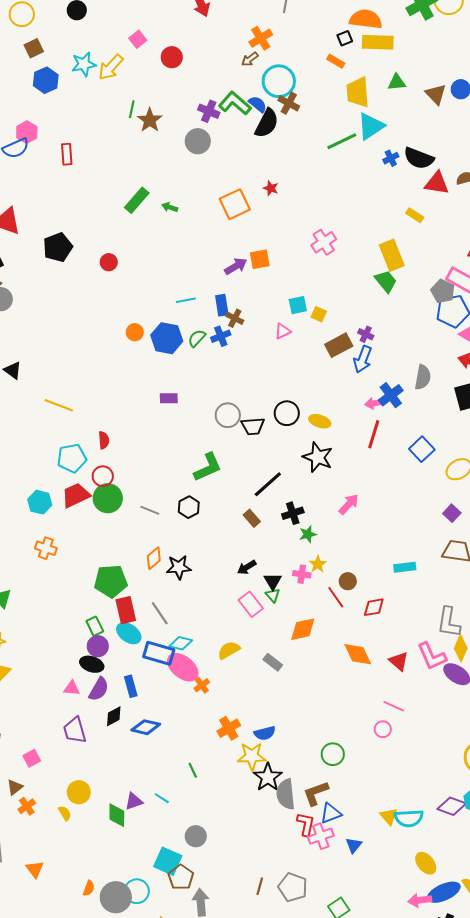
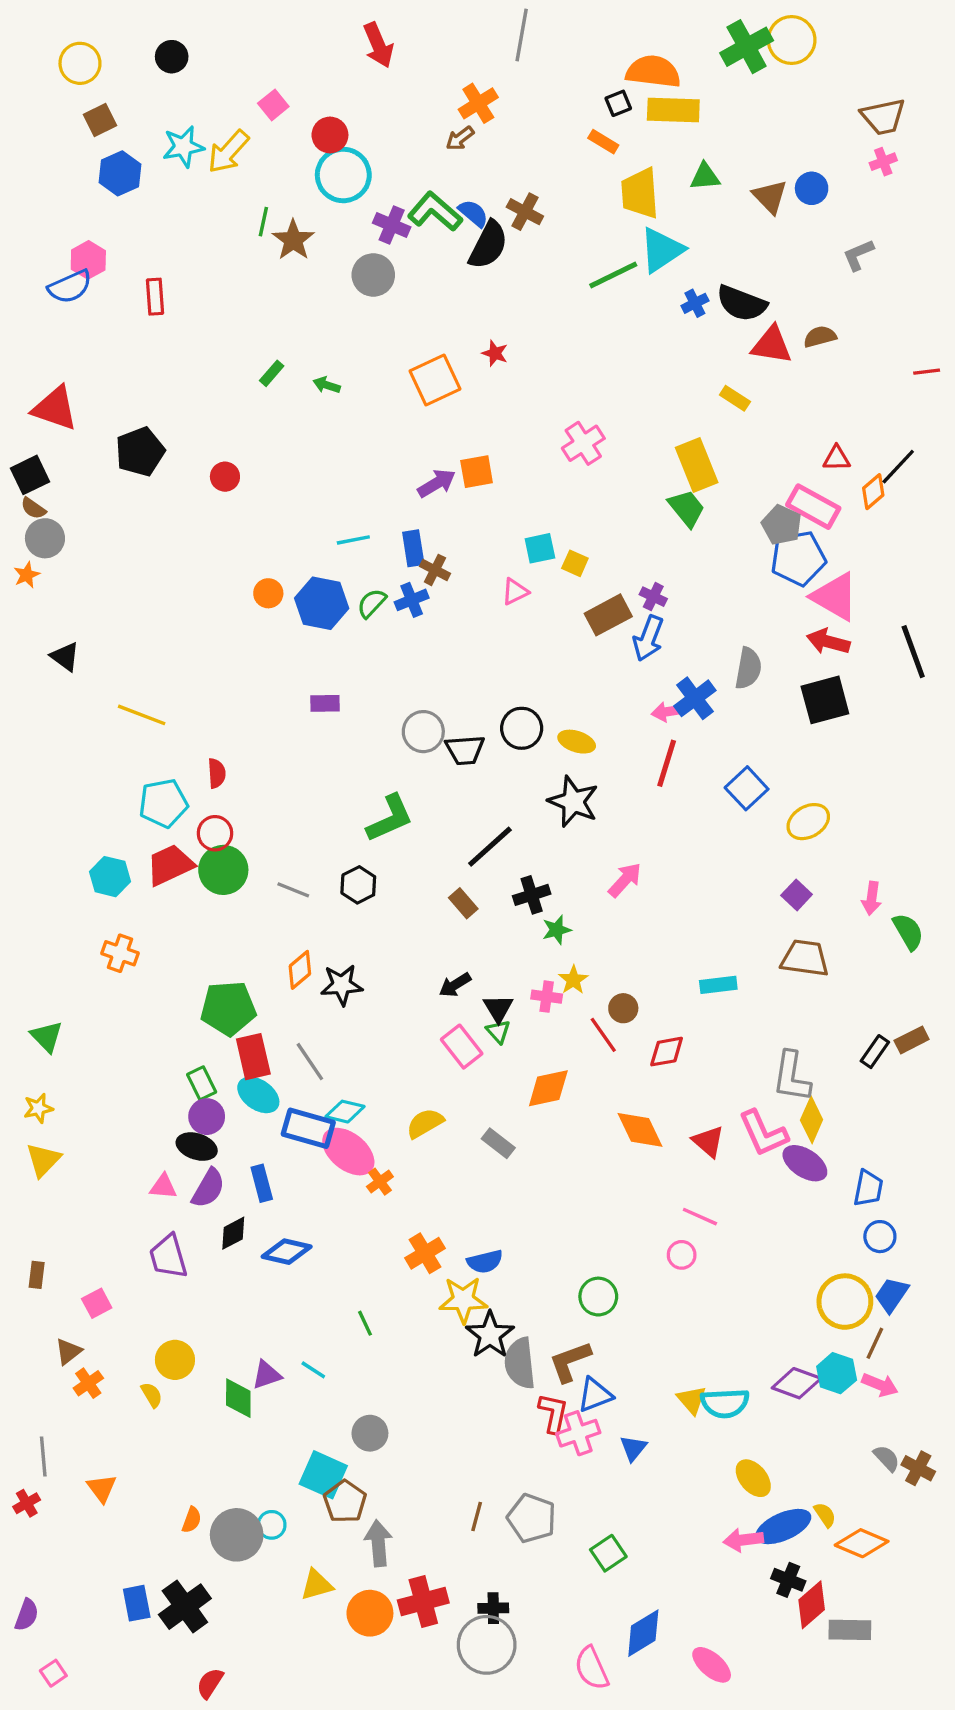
cyan circle: (279, 81) -> (343, 175), moved
green rectangle: (137, 200) -> (272, 373), size x0.6
cyan circle: (137, 891) -> (272, 1525), size x0.7

